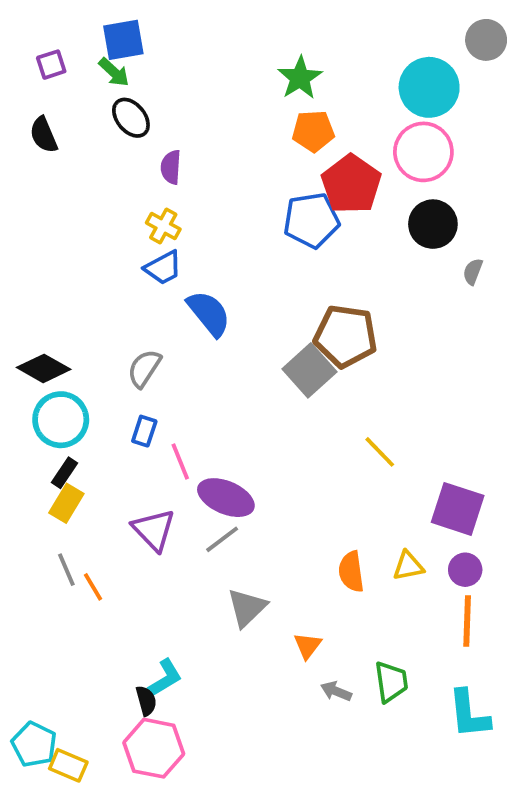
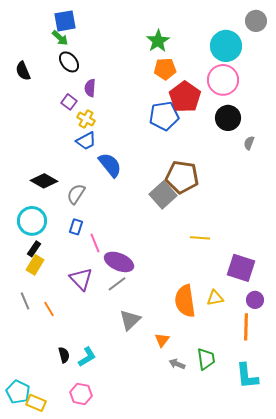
purple square: (51, 65) -> (69, 102), moved, turned -35
black diamond: (44, 368) -> (44, 181), moved
yellow line: (380, 452) -> (200, 238), turned -42
gray line: (66, 570) -> (25, 301), moved
purple circle: (465, 570) -> (255, 300), moved
orange semicircle: (351, 572) -> (185, 301), size x1.5
black semicircle: (146, 701) -> (64, 355), moved
pink hexagon: (154, 748) -> (81, 394), size x0.7

